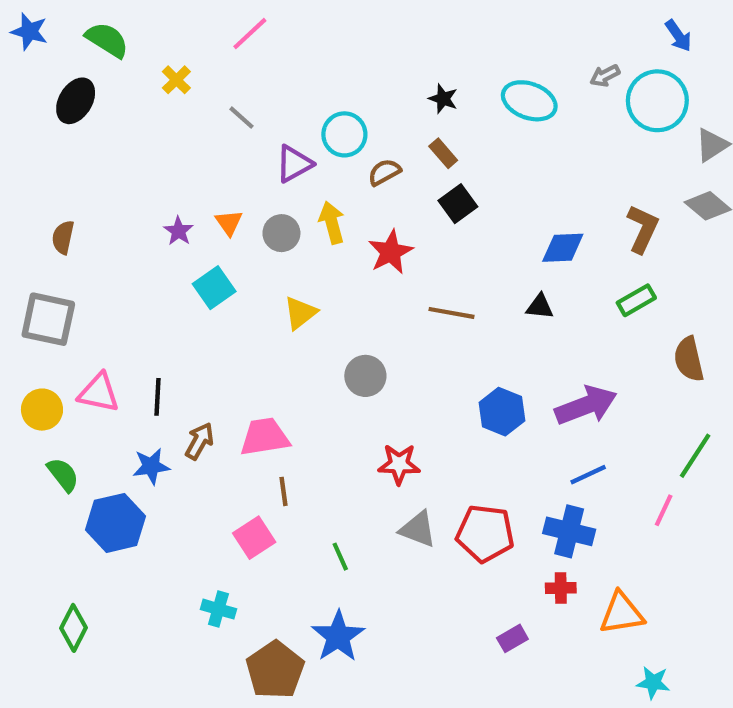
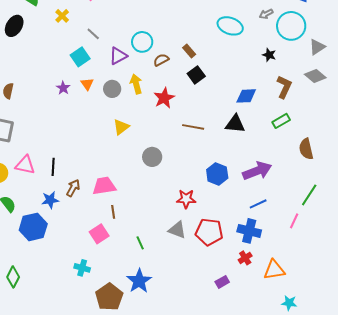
black star: (443, 99) -> (269, 55), moved
cyan square: (214, 288) -> (80, 57), moved
black triangle: (540, 307) -> (235, 124), size x1.5
red star: (399, 464) -> (186, 199), moved
red cross: (561, 588) -> (245, 258), turned -32

